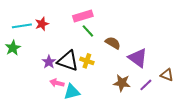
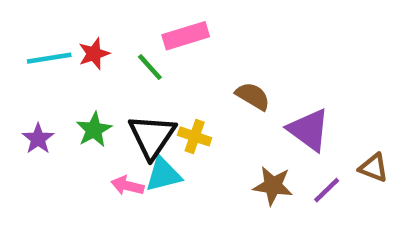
green line: (88, 31) -> (150, 67), moved
green star: (13, 48) -> (94, 130), moved
black triangle: (68, 61) -> (152, 136), turned 45
purple star: (49, 62) -> (38, 139), moved
cyan triangle: (72, 92) -> (163, 174), moved

